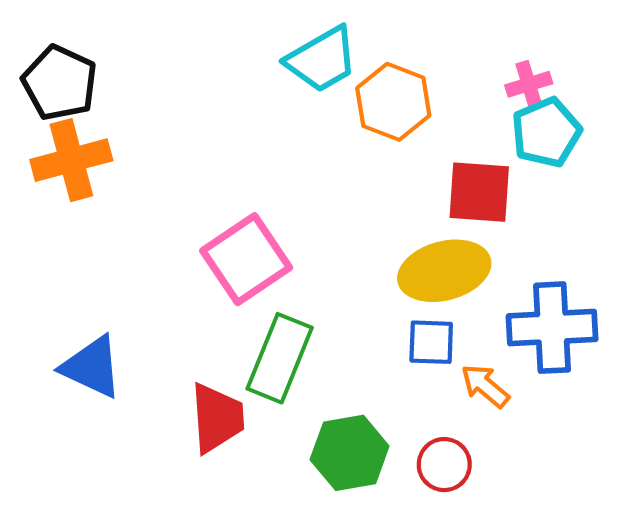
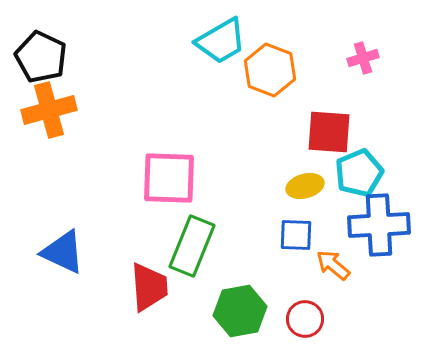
cyan pentagon: (546, 132) -> (359, 173), moved
pink square: (246, 259) -> (169, 178), turned 36
yellow ellipse: (444, 271) -> (305, 186), size x0.6

